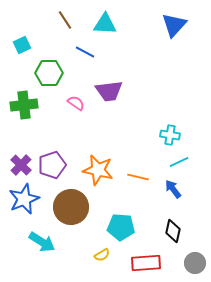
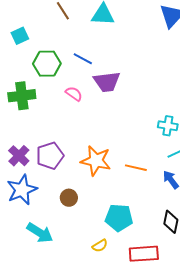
blue line: (85, 52) -> (83, 59), moved
brown circle: (71, 207) -> (69, 198), size x0.5

